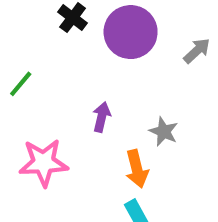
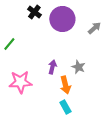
purple arrow: (102, 117) -> (52, 67), moved

